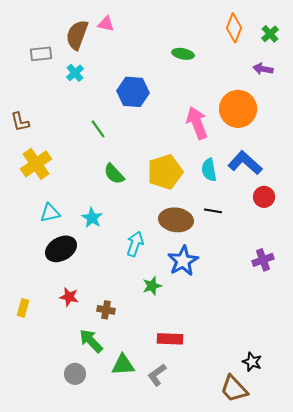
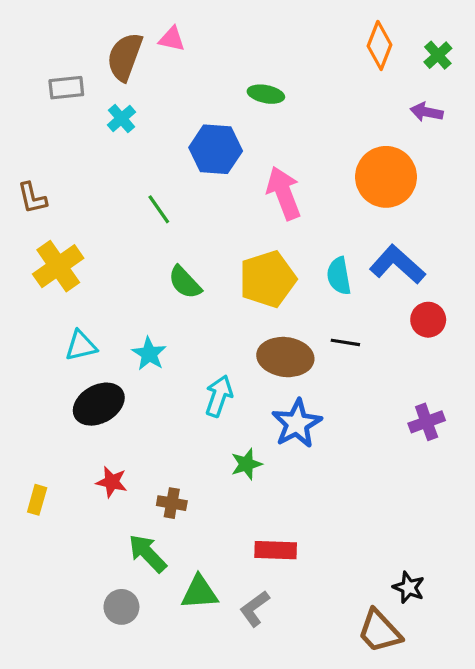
green ellipse: (183, 54) -> (266, 94), moved
pink arrow: (197, 123) -> (284, 193), moved

